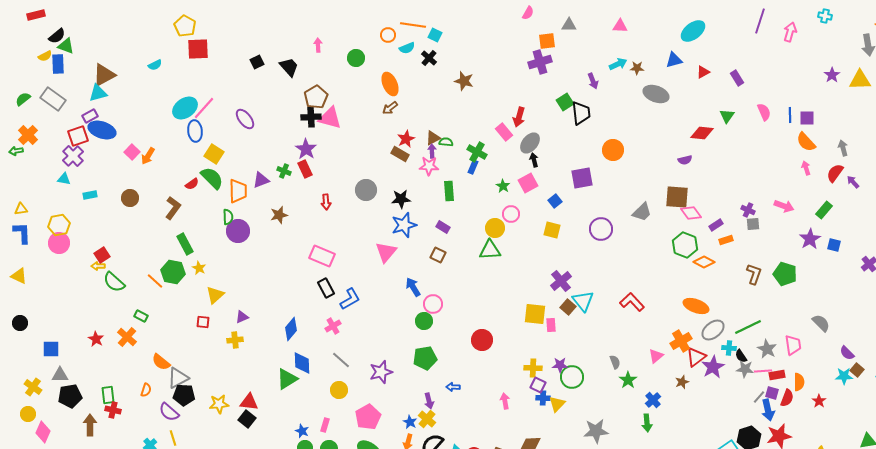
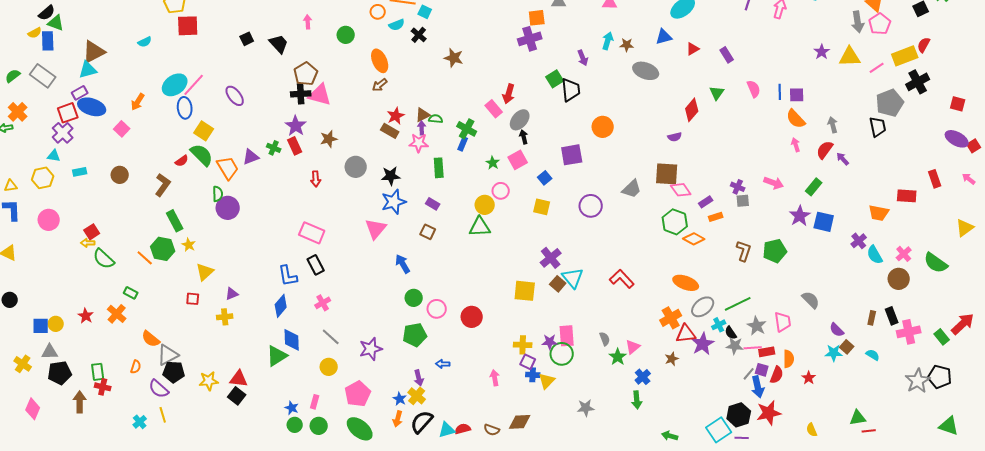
cyan arrow: (618, 64) -> (608, 41), turned -48
red diamond: (702, 133) -> (692, 110), turned -55
orange arrow: (148, 156) -> (138, 102), moved
orange trapezoid: (238, 191) -> (228, 168), turned -30
brown star: (279, 215) -> (329, 139), moved
yellow hexagon: (59, 225) -> (43, 178), moved
blue square: (834, 245) -> (824, 222), size x1.5
green pentagon: (785, 274) -> (775, 251), turned -30
blue L-shape: (350, 299) -> (288, 276), moved, turned 110
pink circle: (433, 304) -> (437, 309), moved
pink rectangle: (551, 325) -> (567, 336), moved, size x1.5
cyan cross: (729, 348) -> (719, 325), turned -32
pink triangle: (656, 356) -> (633, 347), moved
red triangle: (696, 357) -> (686, 334), turned 30
yellow circle: (28, 414) -> (56, 324), moved
gray star: (596, 431) -> (586, 408), size x0.7

